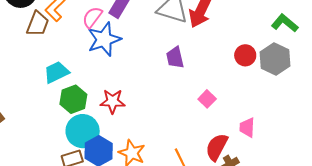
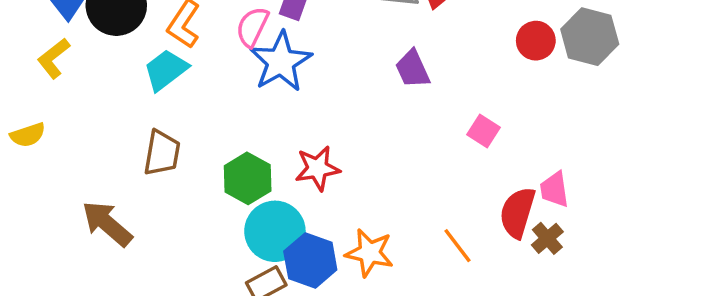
brown trapezoid: (38, 24) -> (162, 153), moved
cyan trapezoid: (56, 72) -> (166, 70), moved
pink trapezoid: (247, 127) -> (554, 189), moved

